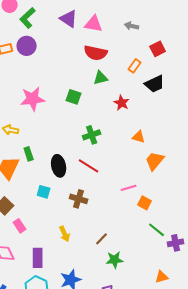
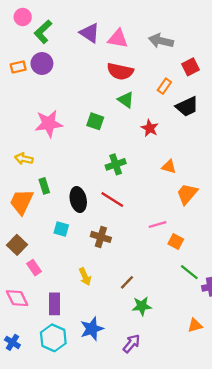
gray arrow: (132, 26) -> (161, 41), size x1.5
green triangle: (101, 78) -> (126, 100), turned 49

